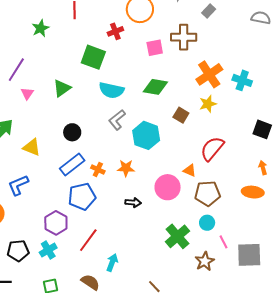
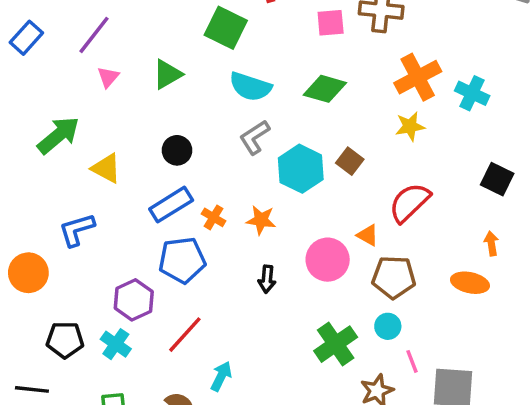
brown square: (181, 115) -> (350, 161), moved
black arrow: (133, 202) -> (267, 279), turned 84
cyan cross: (48, 250) -> (116, 344), turned -30

